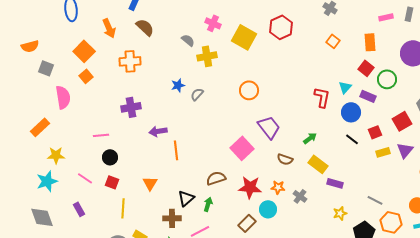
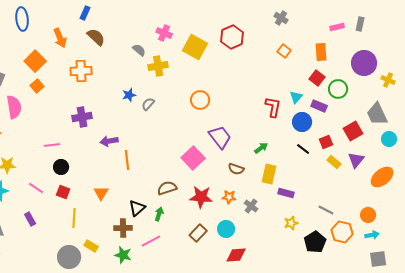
yellow rectangle: (383, 152) -> (334, 162), turned 56
yellow rectangle: (318, 164) -> (269, 174), turned 66
cyan circle: (268, 209) -> (226, 229), moved

